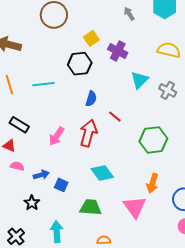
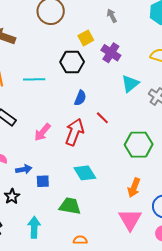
gray arrow: (129, 14) -> (112, 16), moved
blue square: (61, 185) -> (43, 181), turned -32
pink triangle: (135, 207) -> (130, 220), moved

